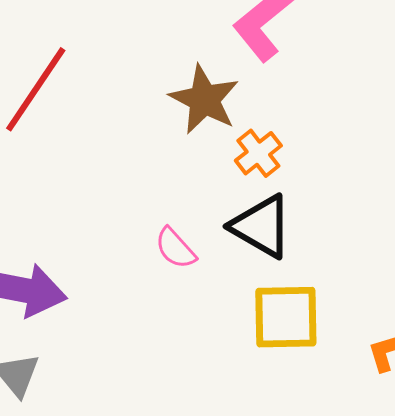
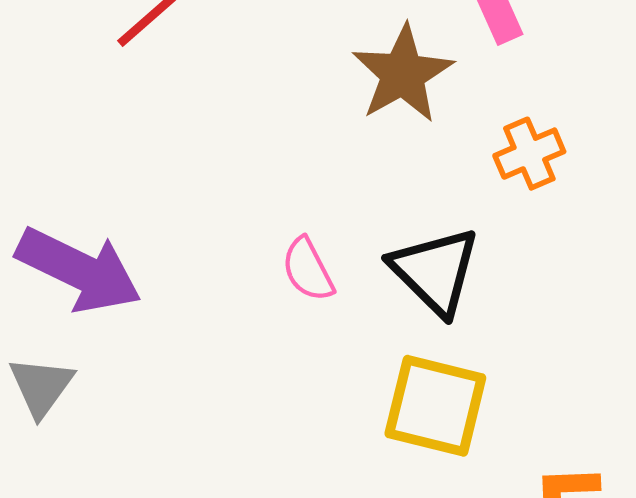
orange cross: (258, 153) -> (529, 154), moved

